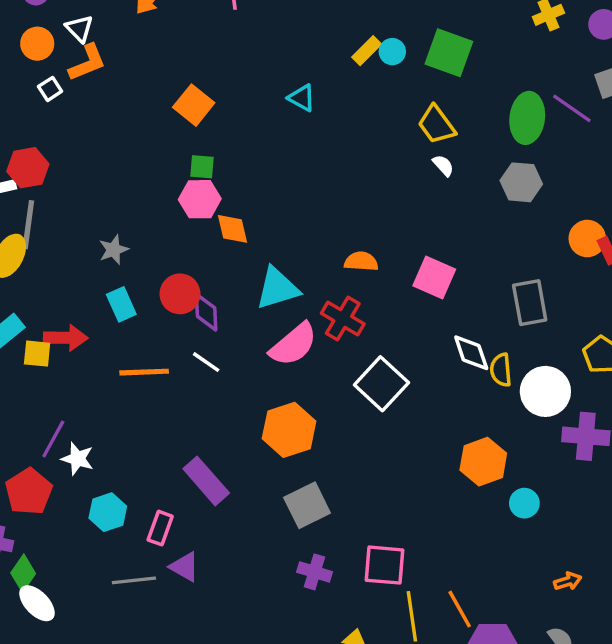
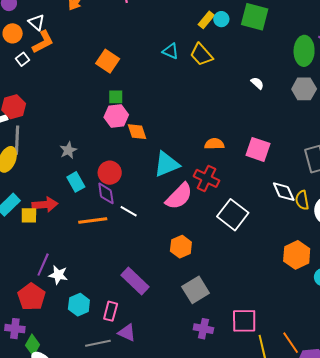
yellow trapezoid: (436, 125) -> (201, 55), moved
purple diamond: (206, 312) -> (106, 193), moved
orange hexagon: (289, 430) -> (181, 247), size x0.7

